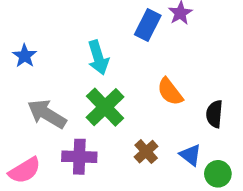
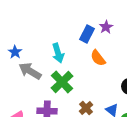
orange semicircle: (170, 92) -> (98, 58), moved
gray arrow: (47, 114) -> (30, 71), moved

